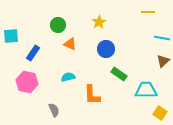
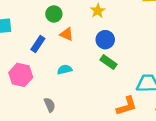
blue rectangle: (33, 53) -> (38, 44), moved
green rectangle: (119, 74) -> (108, 62), moved
orange L-shape: (92, 95) -> (127, 106), moved, turned -105

